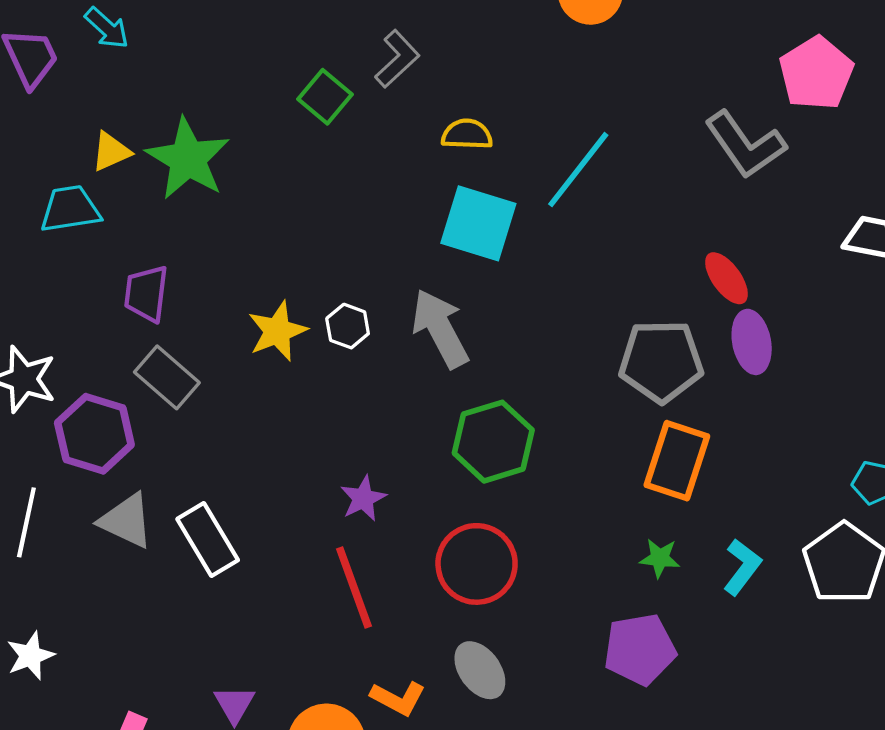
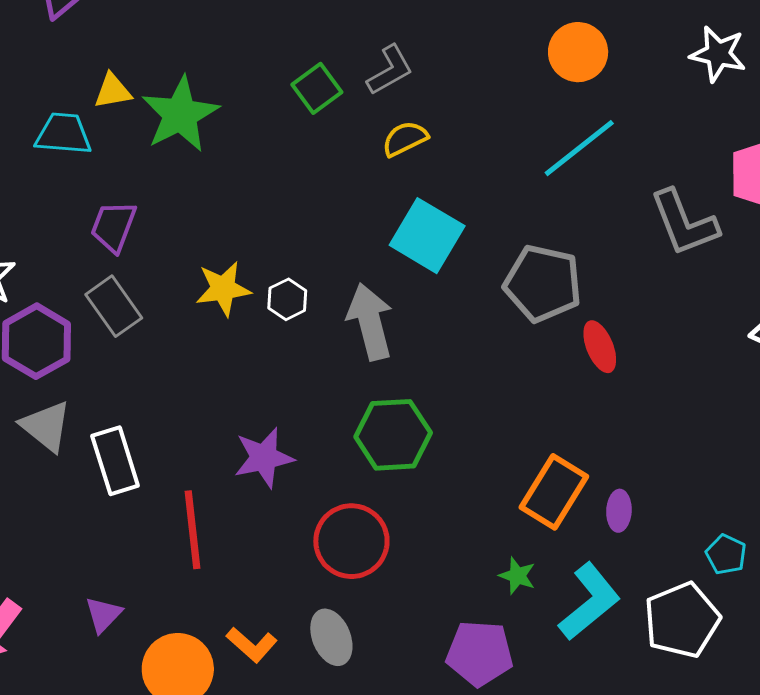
yellow semicircle: (467, 134) -> (405, 139), moved, turned -42
cyan line: (578, 170) -> (579, 148), moved
red ellipse: (726, 278) -> (600, 347), moved
purple ellipse: (752, 342) -> (619, 511), moved, size x0.7
gray pentagon: (661, 361) -> (543, 283), moved
purple star: (363, 498) -> (264, 458), size x1.4
cyan L-shape: (742, 567) -> (590, 602), size x1.5
red line: (354, 587) -> (193, 530), moved

